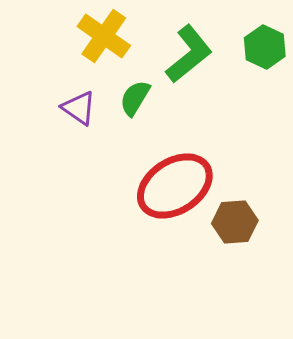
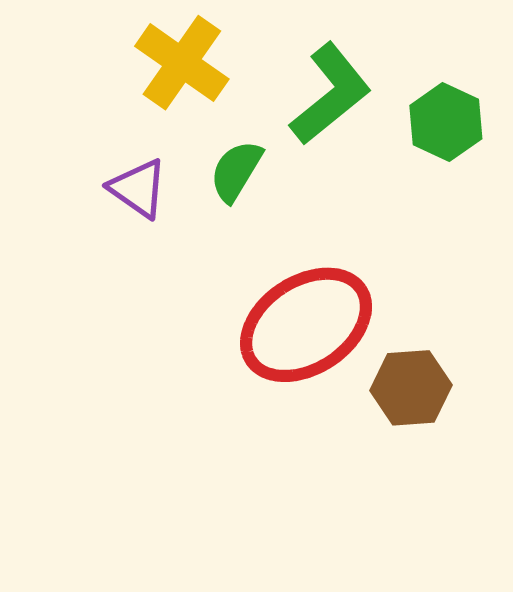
green hexagon: (265, 47) -> (446, 122), moved

